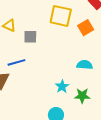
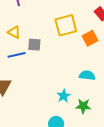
yellow square: (61, 16) -> (66, 25), turned -30
blue line: (16, 62) -> (17, 55), moved

